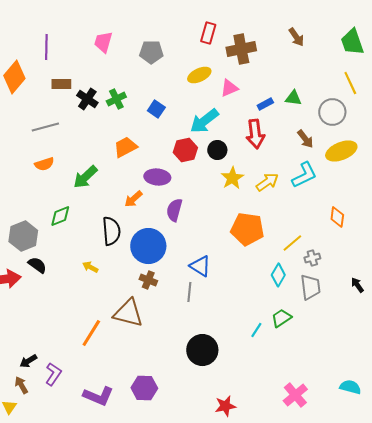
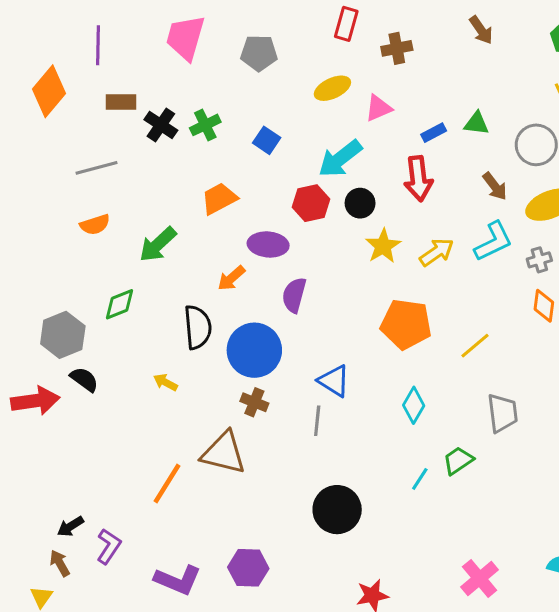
pink trapezoid: (103, 42) -> (185, 38), size x1.4
brown cross: (241, 49) -> (397, 48), size x0.7
gray cross: (312, 258) -> (539, 260), moved
cyan diamond: (278, 275) -> (414, 405), moved

